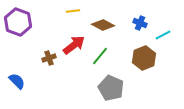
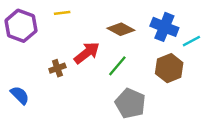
yellow line: (73, 11) -> (62, 13), moved
blue cross: (140, 23) -> (164, 27), size x1.6

